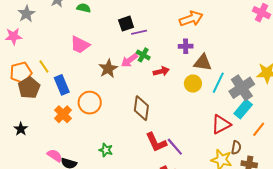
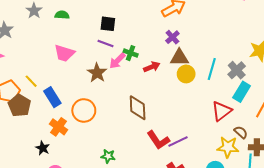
black square: (126, 24) -> (108, 24), turned 35
purple line: (139, 32) -> (105, 44), moved, turned 42
purple cross: (186, 46) -> (172, 37), turned -32
brown triangle: (203, 63) -> (179, 58), moved
gray cross: (242, 88) -> (237, 70), size x0.7
black star: (21, 129) -> (43, 148), moved
purple line: (175, 147) -> (178, 142), turned -66
brown semicircle: (236, 148) -> (241, 132), turned -48

